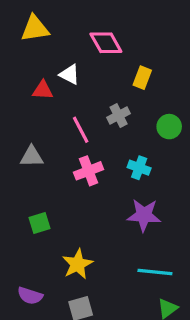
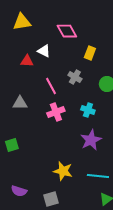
gray cross: (119, 116) -> (75, 77), turned -32
purple star: (144, 215) -> (91, 140), turned -30
green square: (40, 223) -> (12, 145), moved
yellow star: (77, 264) -> (63, 171), moved, turned -30

